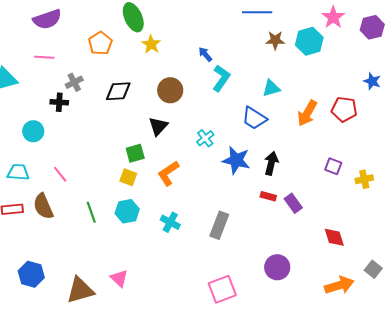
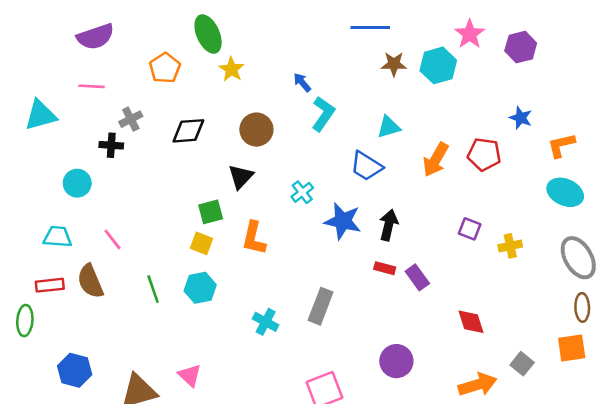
orange L-shape: (168, 173) -> (254, 238), turned -44
cyan cross: (170, 222) -> (266, 322), moved

